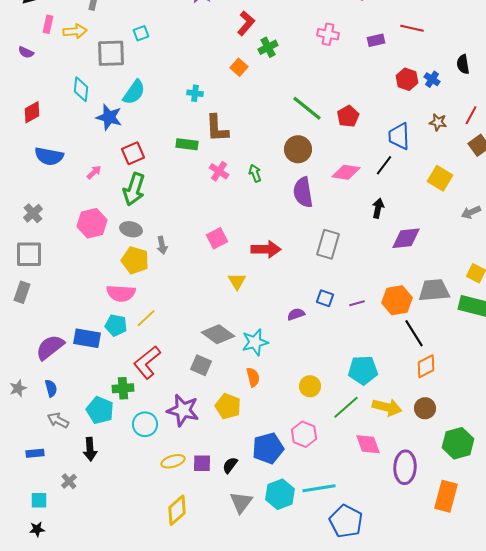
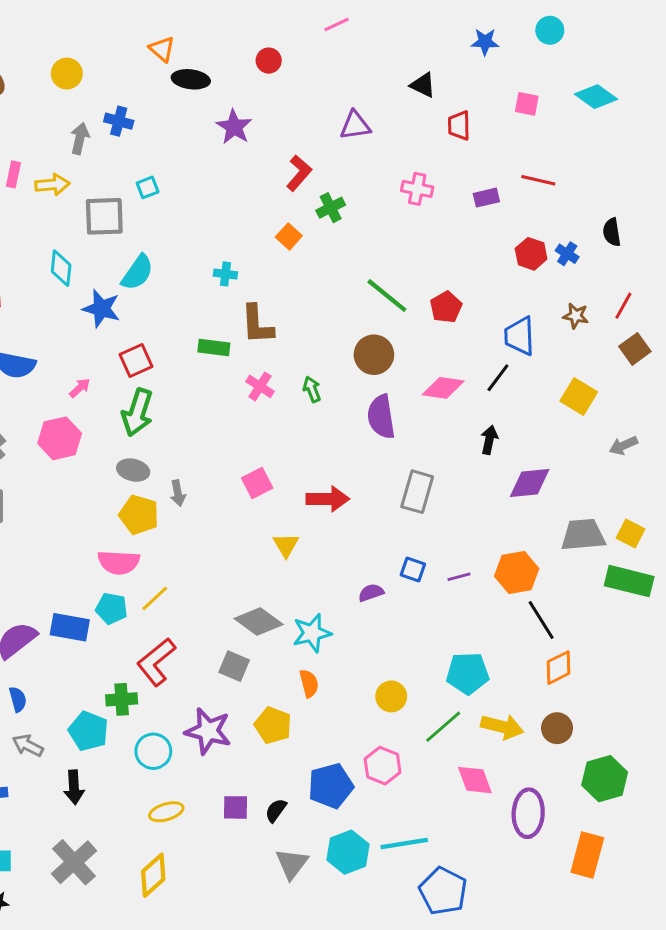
pink hexagon: (92, 223) -> (60, 438), moved
gray trapezoid: (434, 290) -> (583, 535), moved
yellow ellipse: (173, 461) -> (166, 812), moved
gray cross: (69, 481) -> (74, 862), moved, size x2.0
yellow diamond: (177, 510) -> (153, 875), moved

